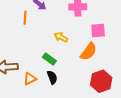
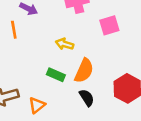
orange semicircle: (89, 52) -> (84, 71), moved
black semicircle: (52, 77) -> (87, 98), moved

